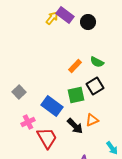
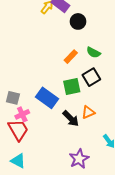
black circle: (88, 22) -> (78, 21), moved
gray square: (19, 92) -> (13, 98), moved, turned -32
red trapezoid: (47, 138) -> (18, 130), moved

